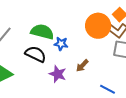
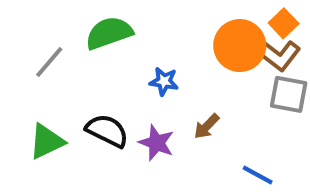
green semicircle: (42, 32) -> (109, 33), moved, turned -35
black semicircle: (36, 54) -> (107, 131), moved

